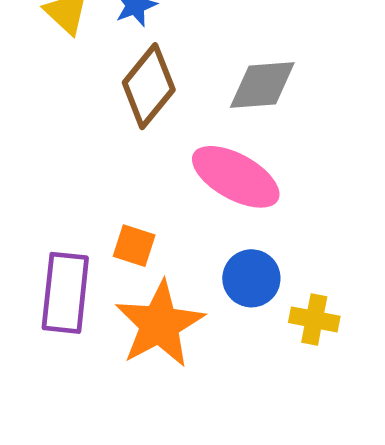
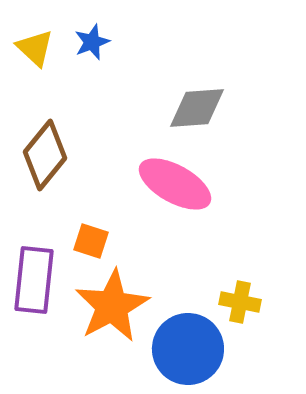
brown diamond: (149, 86) -> (45, 155), moved
blue circle: (251, 278) -> (188, 349), moved, size x1.5

